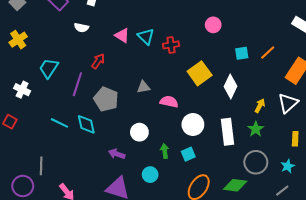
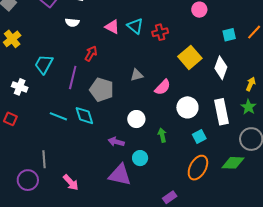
pink semicircle: (169, 102) -> (163, 87), turned 126
cyan square: (188, 154) -> (199, 137), moved
cyan circle: (150, 175) -> (140, 158), moved

